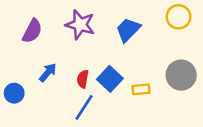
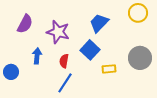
purple star: (80, 25) -> (58, 32), moved
blue arrow: (48, 72) -> (37, 56), turned -35
blue square: (110, 79) -> (90, 50), moved

